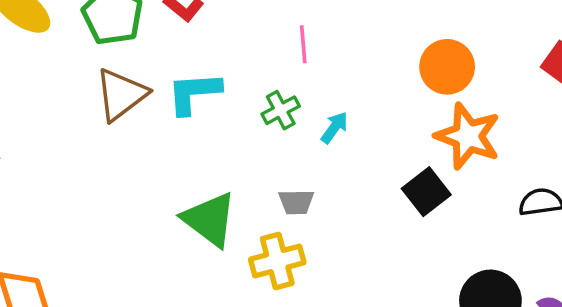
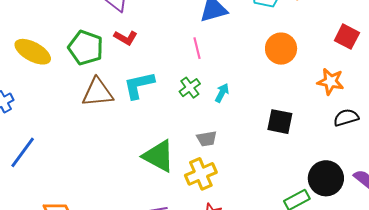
brown triangle: (121, 95) -> (98, 92), turned 40
orange star: (468, 136) -> (330, 81), moved, size x0.7
black square: (426, 192) -> (280, 122), turned -32

